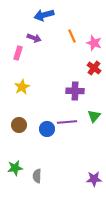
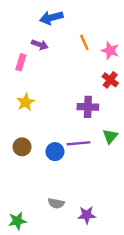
green star: (15, 168) -> (17, 221), moved
gray semicircle: (37, 176) -> (56, 203), moved, turned -80
purple star: (94, 179) -> (87, 215), moved

